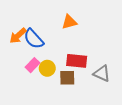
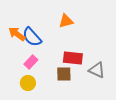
orange arrow: (18, 36) -> (17, 34), turned 78
yellow circle: (47, 68) -> (28, 83), moved

